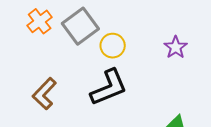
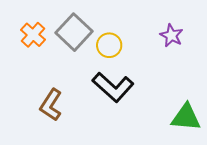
black L-shape: (109, 87) -> (113, 87), turned 75

